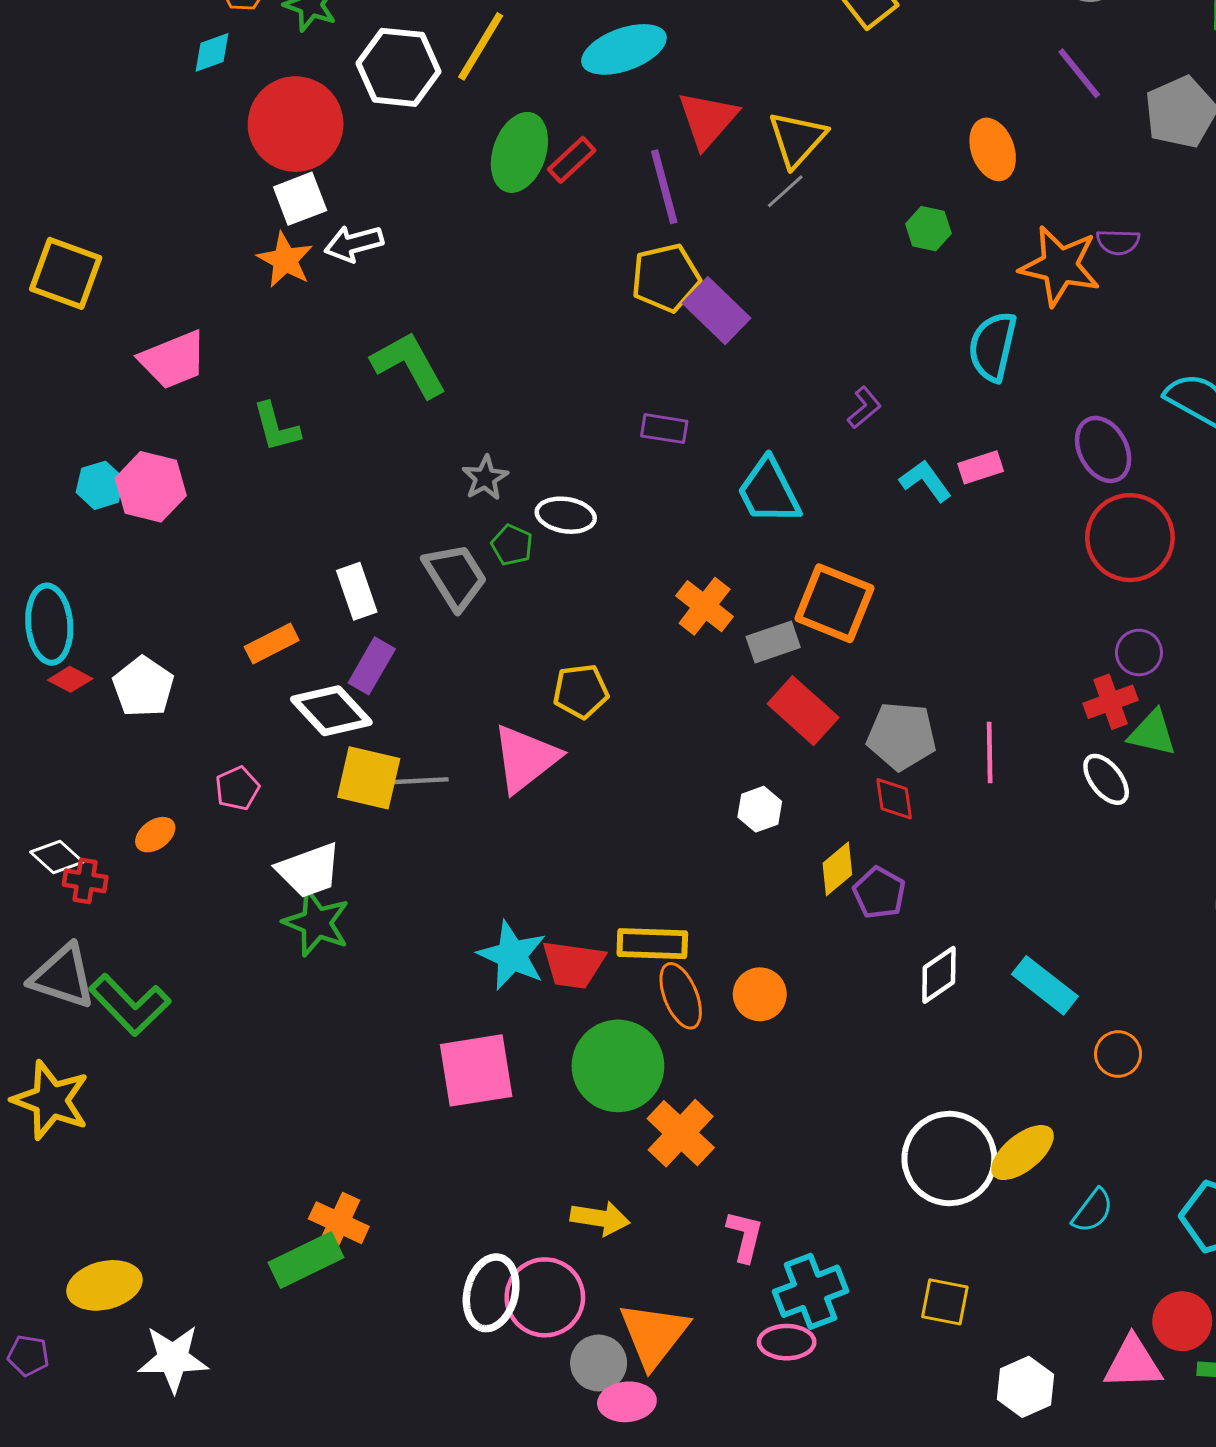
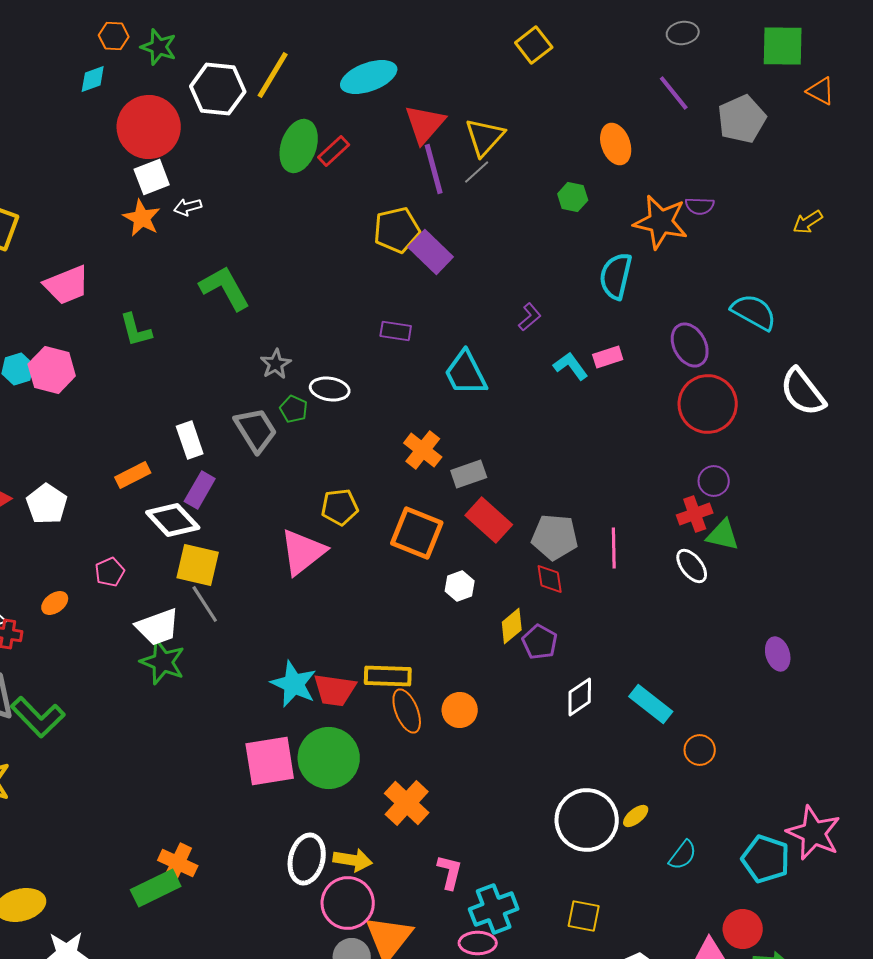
purple line: (664, 187) -> (434, 169), moved
white arrow: (354, 243) -> (188, 207), size x0.7
orange square: (834, 603) -> (417, 533), moved
gray line: (418, 781) -> (205, 604), moved, turned 60
green circle: (618, 1066) -> (329, 758), moved
yellow ellipse: (1022, 1153) -> (636, 816), size x0.6
white ellipse: (491, 1293) -> (307, 859), moved
pink circle: (545, 1297) -> (348, 903), moved

